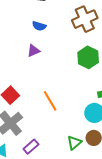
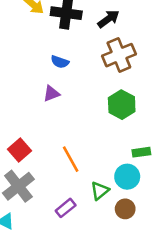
green triangle: (74, 143) -> (100, 191), moved
purple rectangle: (31, 147) -> (66, 208), moved

